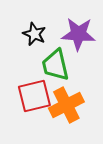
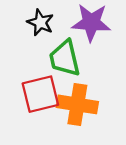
orange cross: (66, 105) -> (77, 104), turned 36

